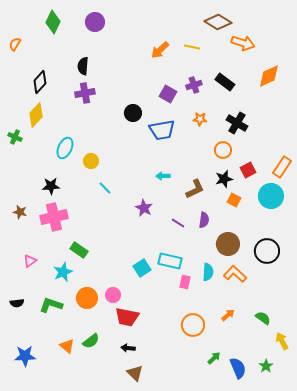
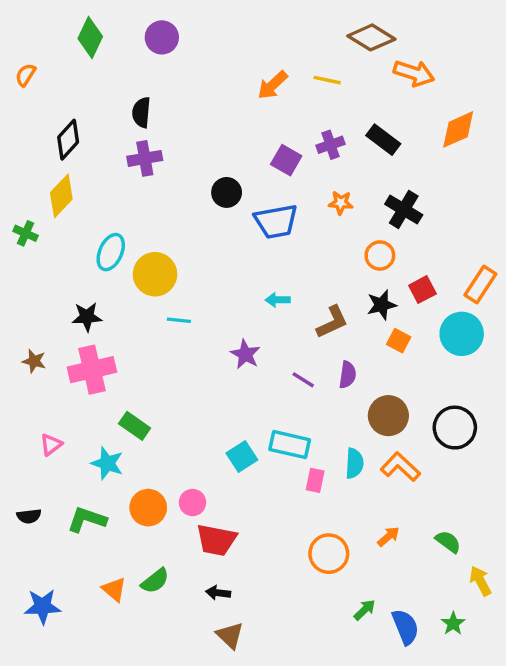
yellow circle: (91, 161) -> (155, 274), size x1.6
cyan line: (105, 188) -> (179, 320), turned -40
cyan star: (63, 272) -> (107, 463), turned -30

